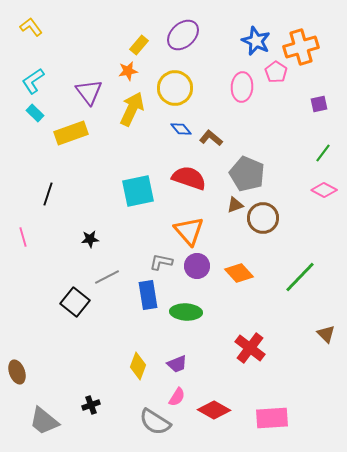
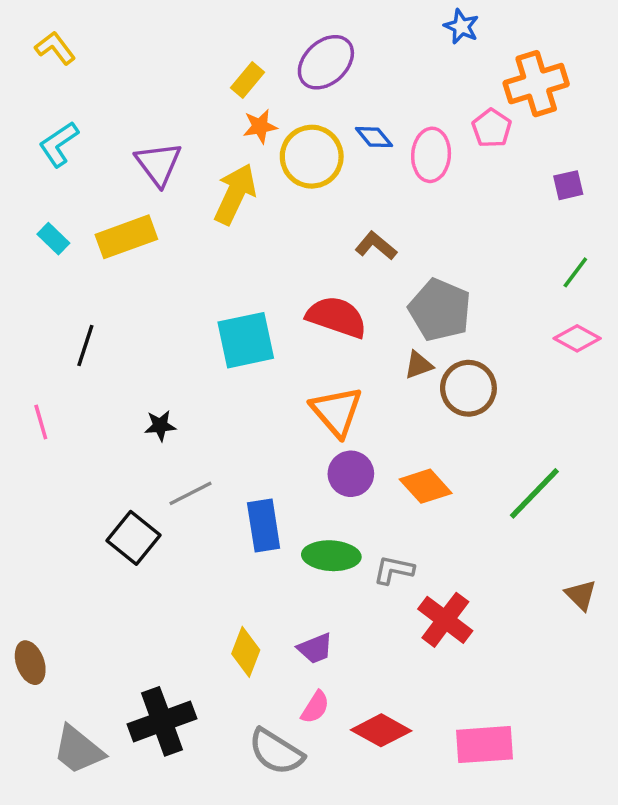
blue star: (256, 41) -> (461, 27), moved, size x0.7
orange star: (128, 71) -> (260, 126), moved
cyan rectangle: (35, 113) -> (53, 239), moved
blue diamond: (181, 129) -> (374, 137), moved
gray L-shape: (161, 262) -> (394, 570), moved
black cross: (91, 405) -> (162, 721), size x2.0

